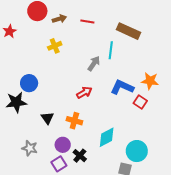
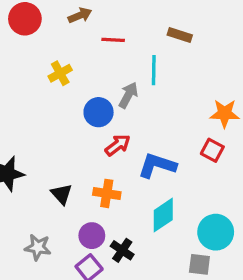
brown arrow: (59, 19) -> (80, 15), moved
red line: (87, 22) -> (113, 40), moved
brown rectangle: (129, 31) -> (180, 35), size x0.6
blue circle: (29, 83) -> (99, 112), moved
blue L-shape: (122, 87) -> (157, 165), moved

